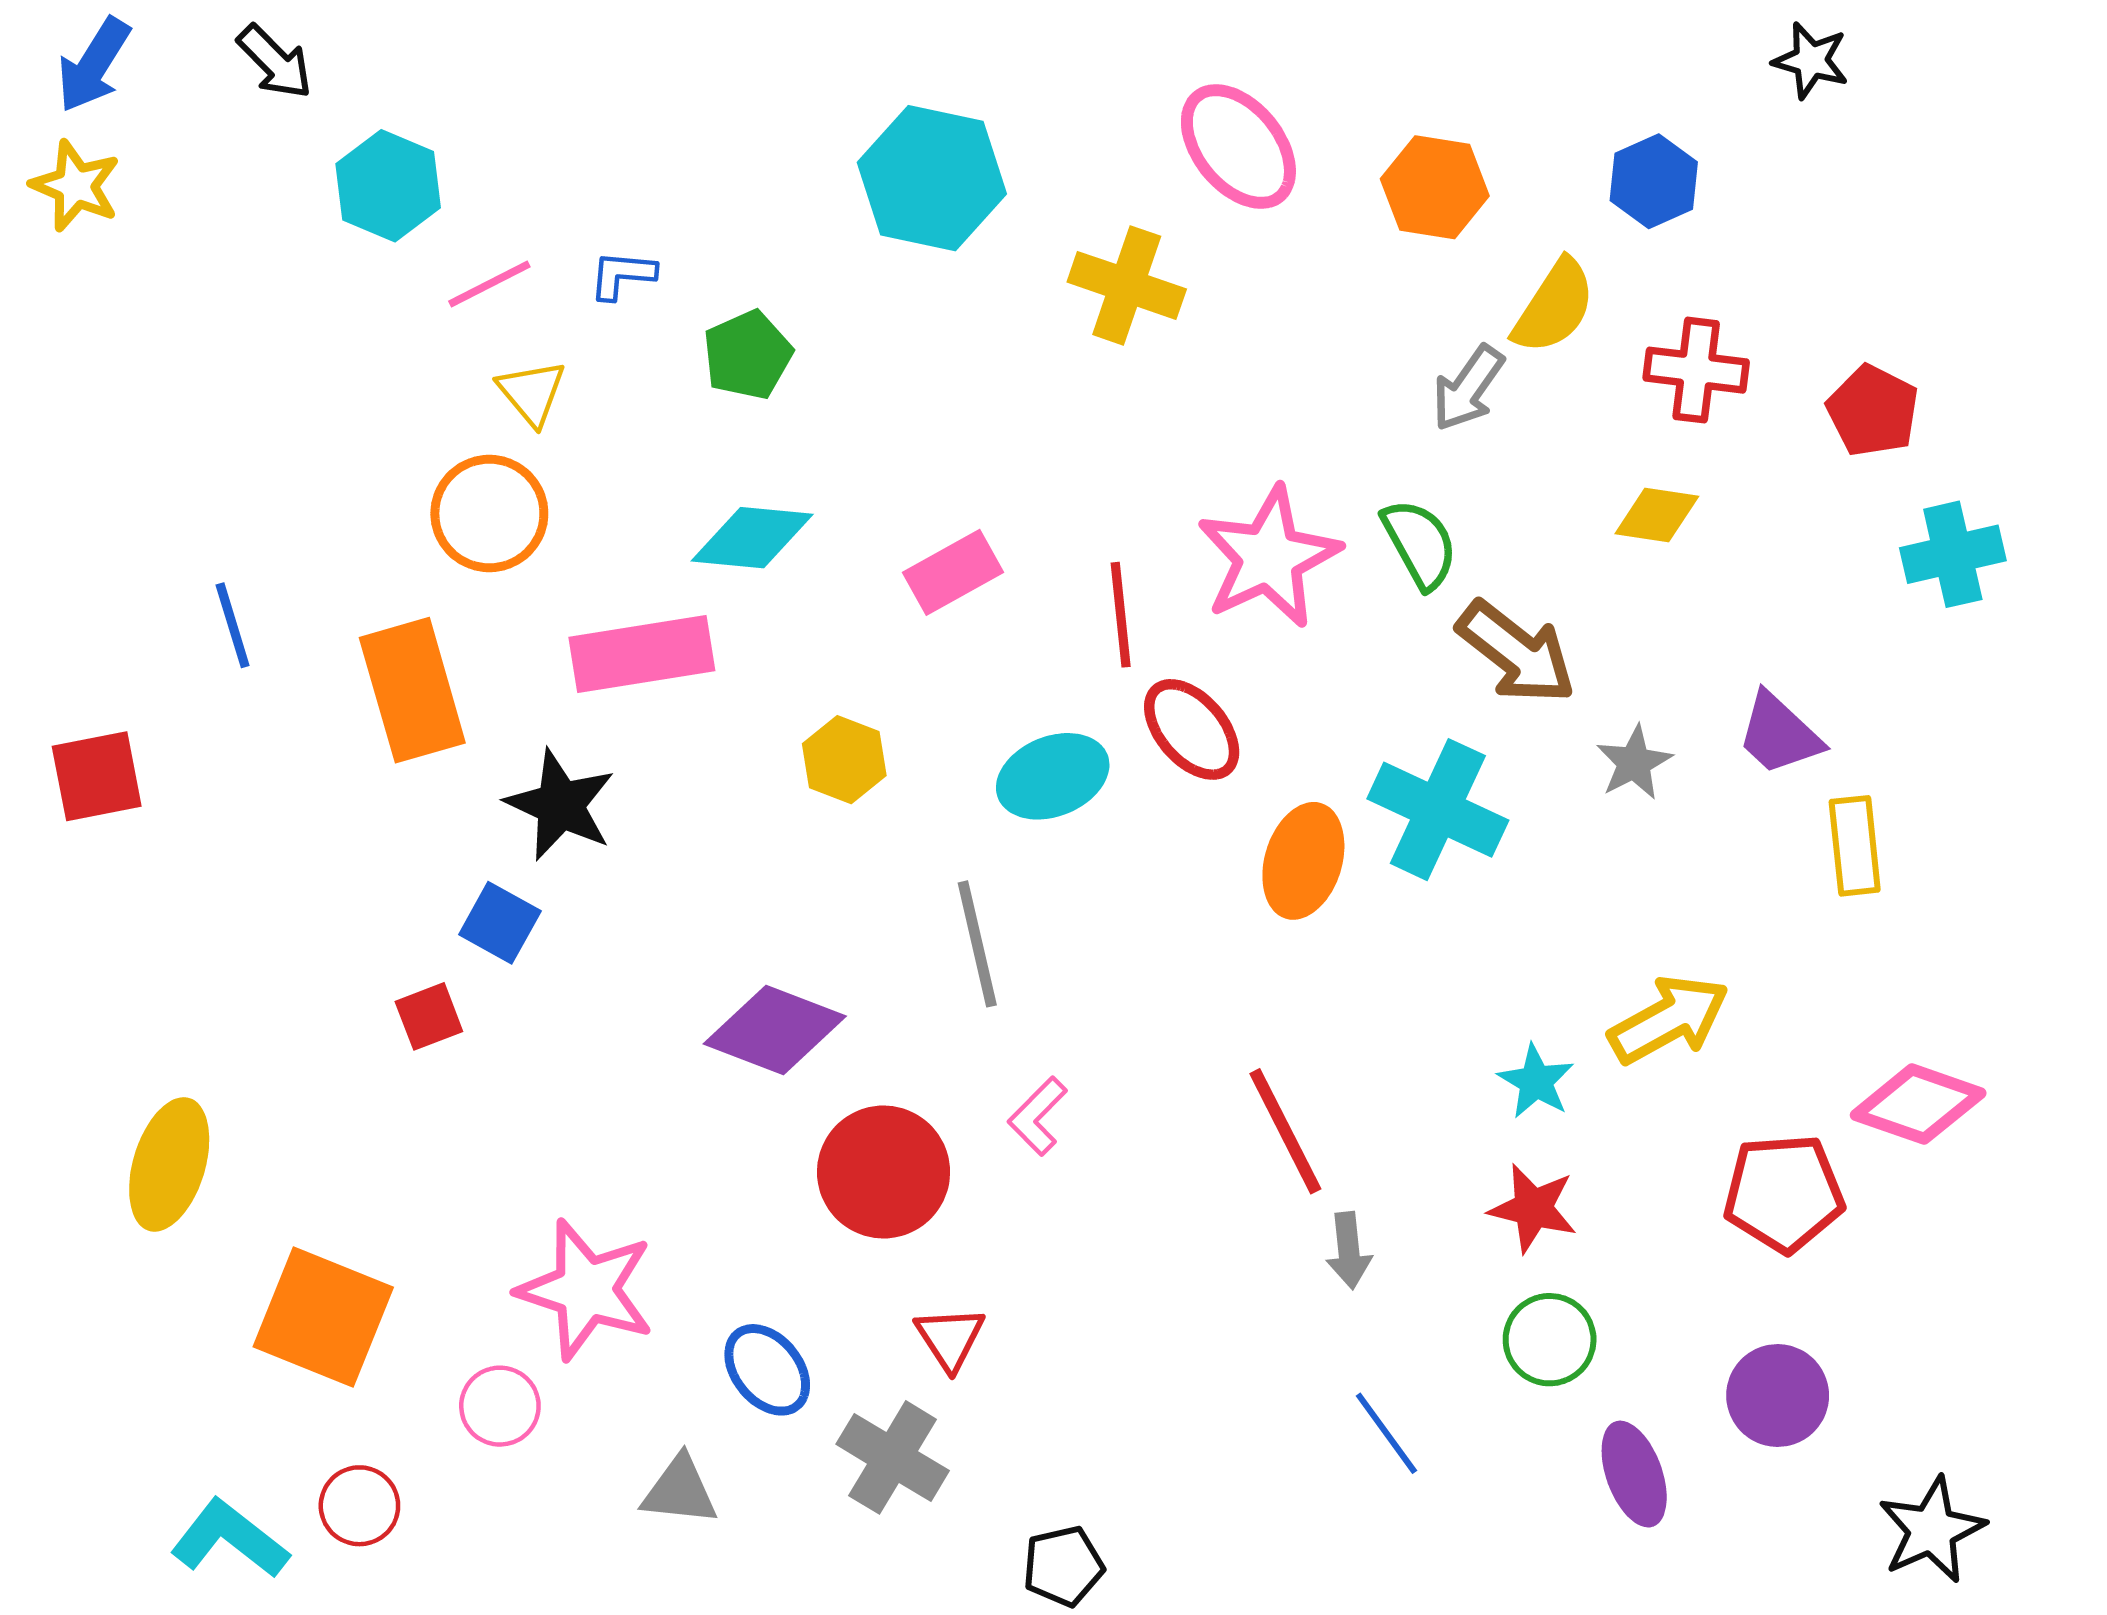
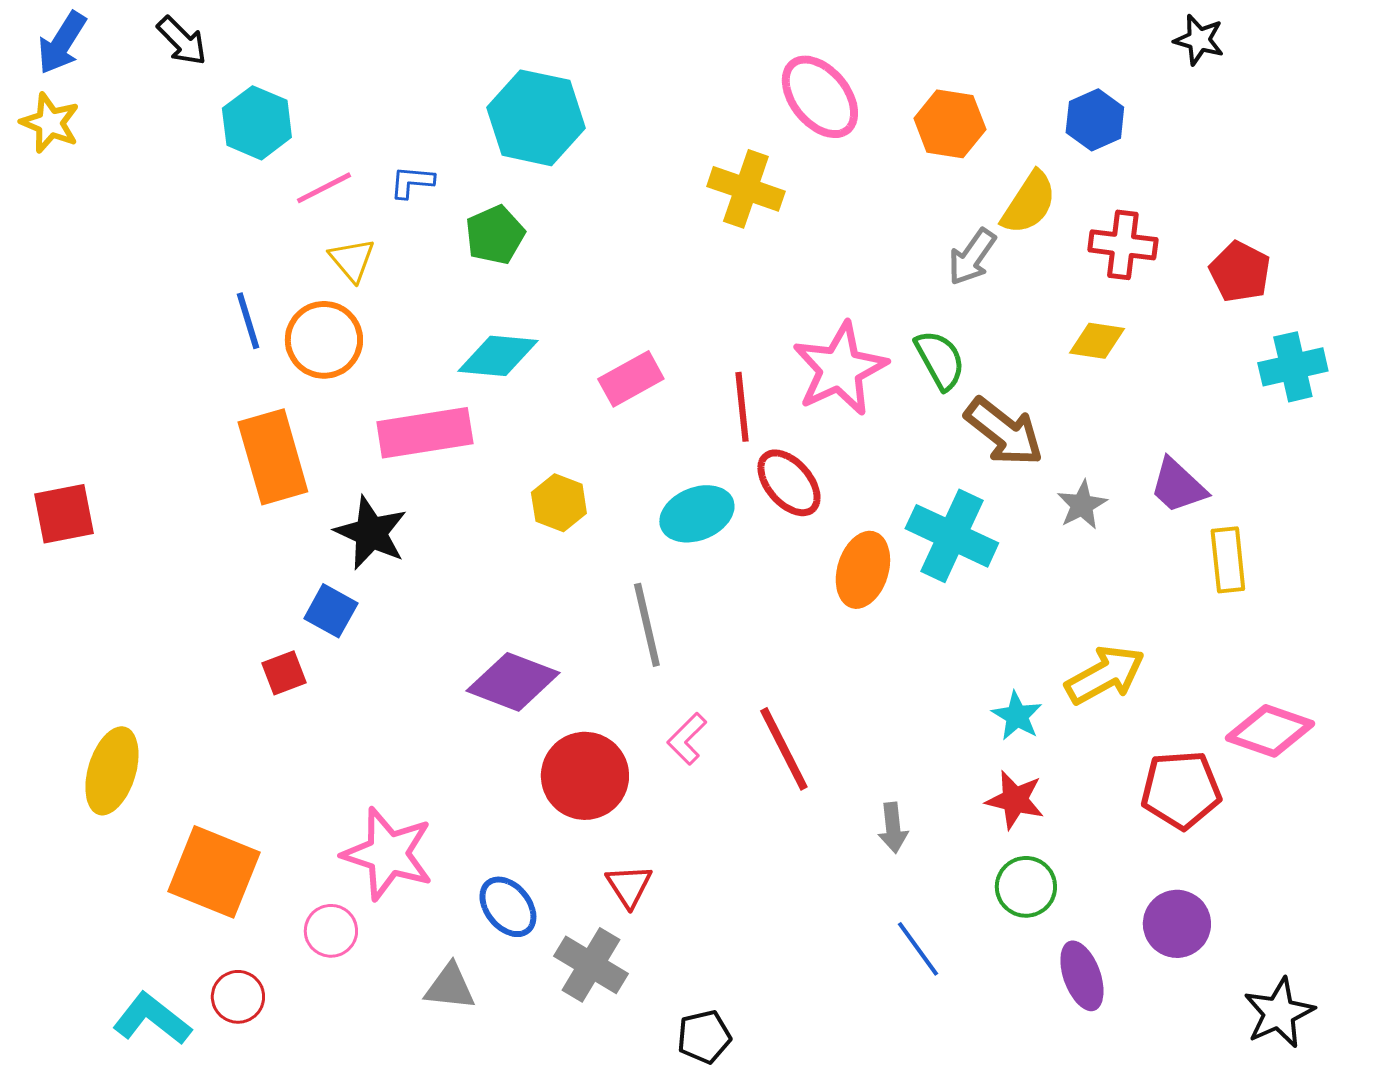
cyan hexagon: (932, 178) -> (536, 118), moved
blue line: (233, 625) -> (248, 321), moved
red line: (1285, 1131) -> (784, 749), moved

